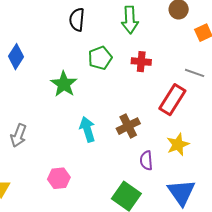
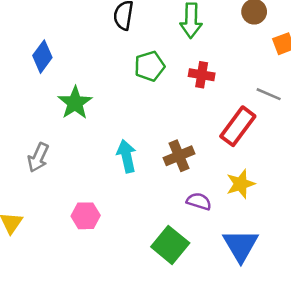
green star: (64, 84) -> (75, 103), moved
purple semicircle: (146, 160) -> (199, 201), turned 108

